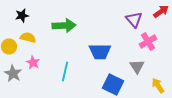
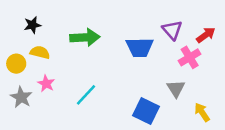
red arrow: (161, 12) -> (206, 35), moved
blue trapezoid: (100, 52) -> (140, 47), moved
cyan line: (65, 72) -> (86, 95), turned 30

